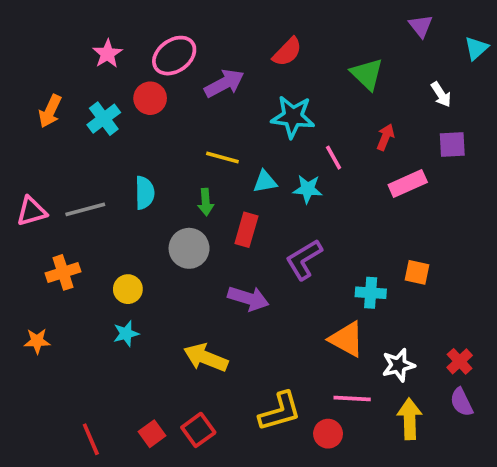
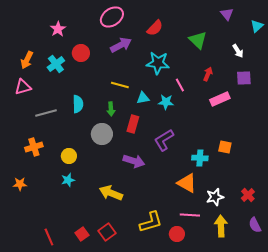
pink ellipse: (174, 56) -> (112, 17), moved
pink triangle: (31, 211) -> (23, 87), moved
purple semicircle: (461, 402) -> (255, 225), moved

